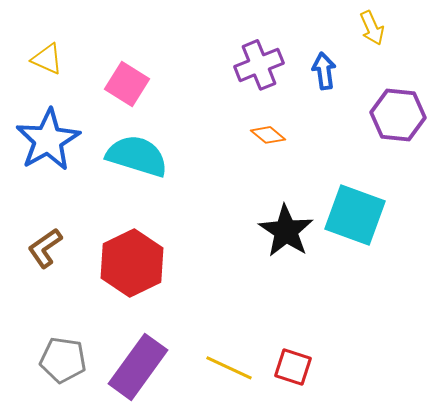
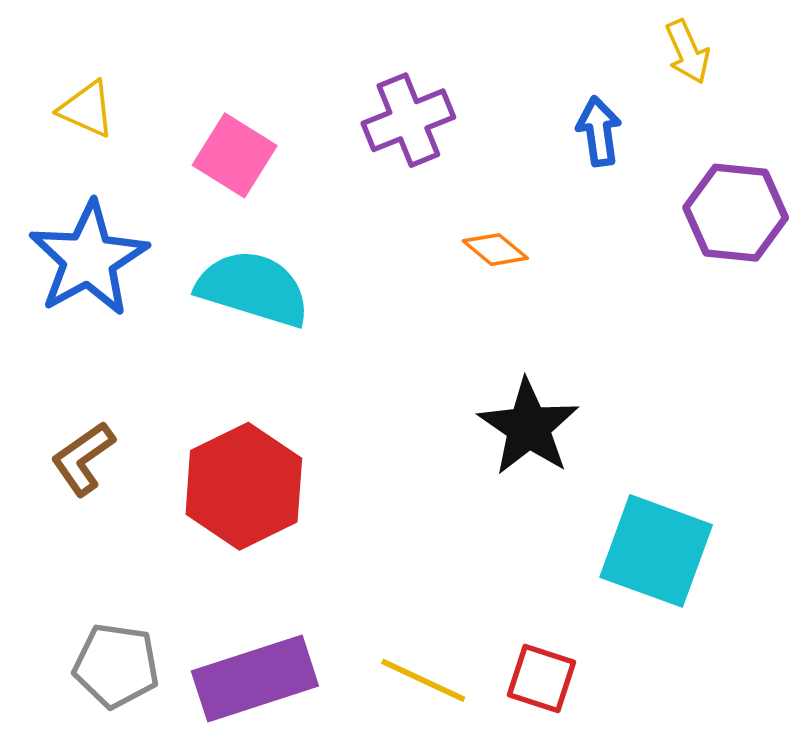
purple cross: (259, 65) -> (408, 120), moved
cyan square: (355, 215) -> (656, 551), moved
purple rectangle: (138, 367) -> (255, 679), turned 36

